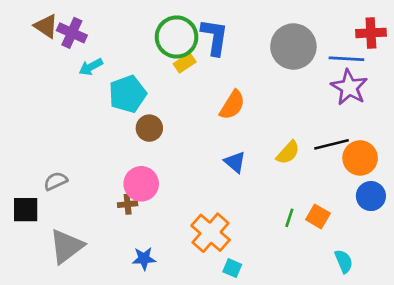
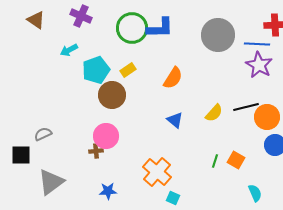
purple cross: (72, 33) -> (81, 16), moved
blue L-shape: (215, 37) -> (160, 28), turned 80
yellow rectangle: (185, 63) -> (128, 70), moved
brown circle: (149, 128) -> (112, 95), size x1.4

